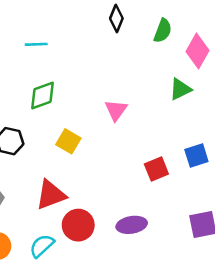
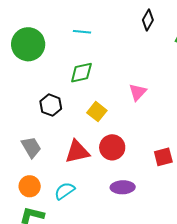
red square: (156, 169) -> (163, 157), moved
red circle: (78, 225) -> (112, 147), moved
purple ellipse: (132, 225) -> (123, 187), moved

